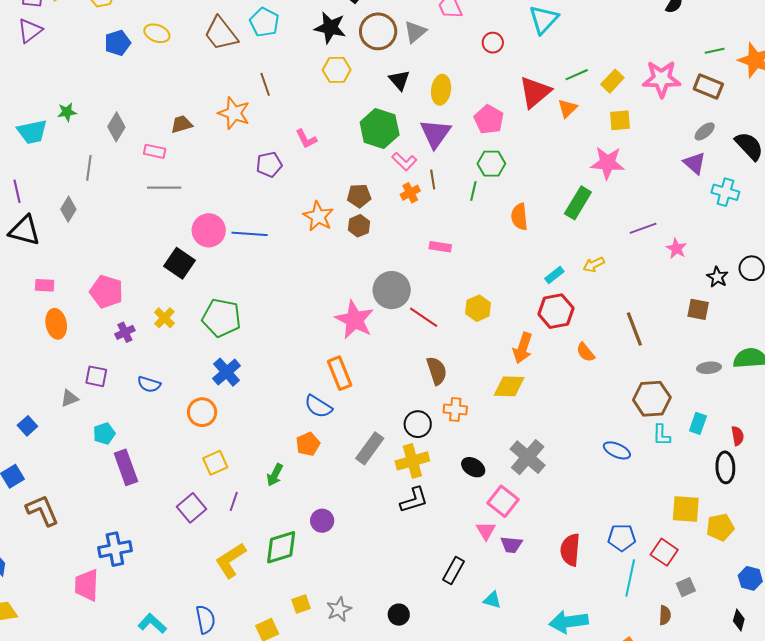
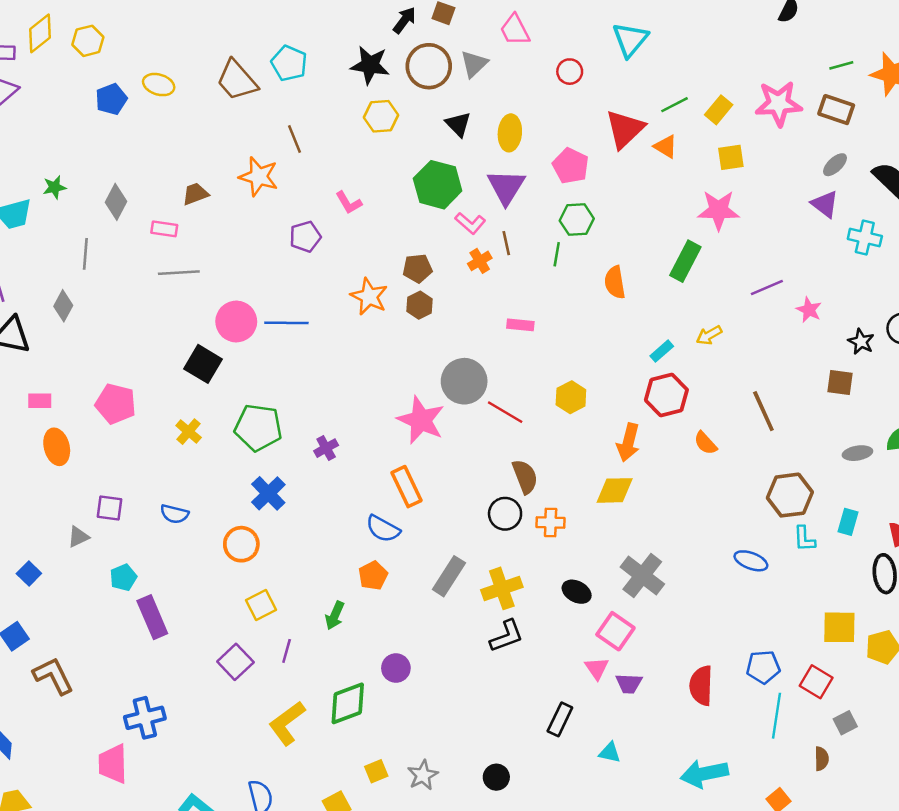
orange triangle: (567, 108) -> (666, 146), turned -40
purple cross: (125, 332) -> (326, 448), moved
black circle: (418, 424) -> (505, 514), moved

